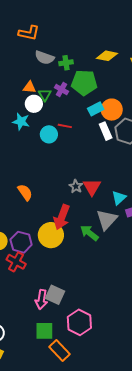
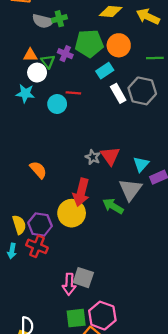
green cross: (66, 63) -> (59, 19), moved
orange circle: (112, 110) -> (119, 45), moved
pink hexagon: (79, 322) -> (102, 316), moved

